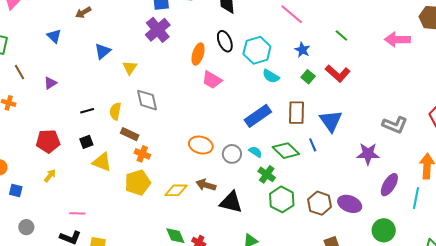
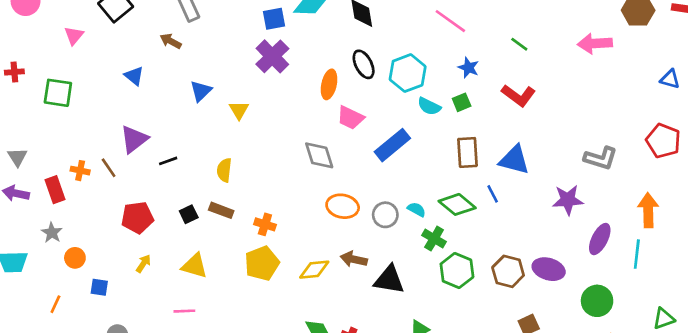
brown arrow: (83, 13) -> (171, 41), turned 63
brown line: (19, 72) -> (109, 168), moved
green square: (308, 77) -> (462, 102), moved, turned 32
purple triangle: (50, 83) -> (134, 139), size x1.6
gray diamond: (147, 100) -> (319, 155), moved
black line: (87, 111) -> (168, 161), moved
blue rectangle: (258, 116) -> (392, 145), moved
blue triangle: (331, 121) -> (514, 160), turned -35
brown rectangle: (130, 134) -> (221, 210), moved
yellow triangle: (102, 162) -> (194, 266), moved

